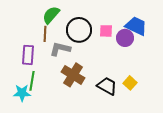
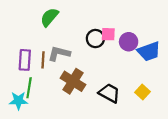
blue trapezoid: (136, 26) -> (149, 51), moved, turned 135
black circle: (79, 30) -> (95, 39), moved, size x0.7
brown line: (45, 34) -> (43, 60), moved
yellow square: (130, 83) -> (142, 92), moved

